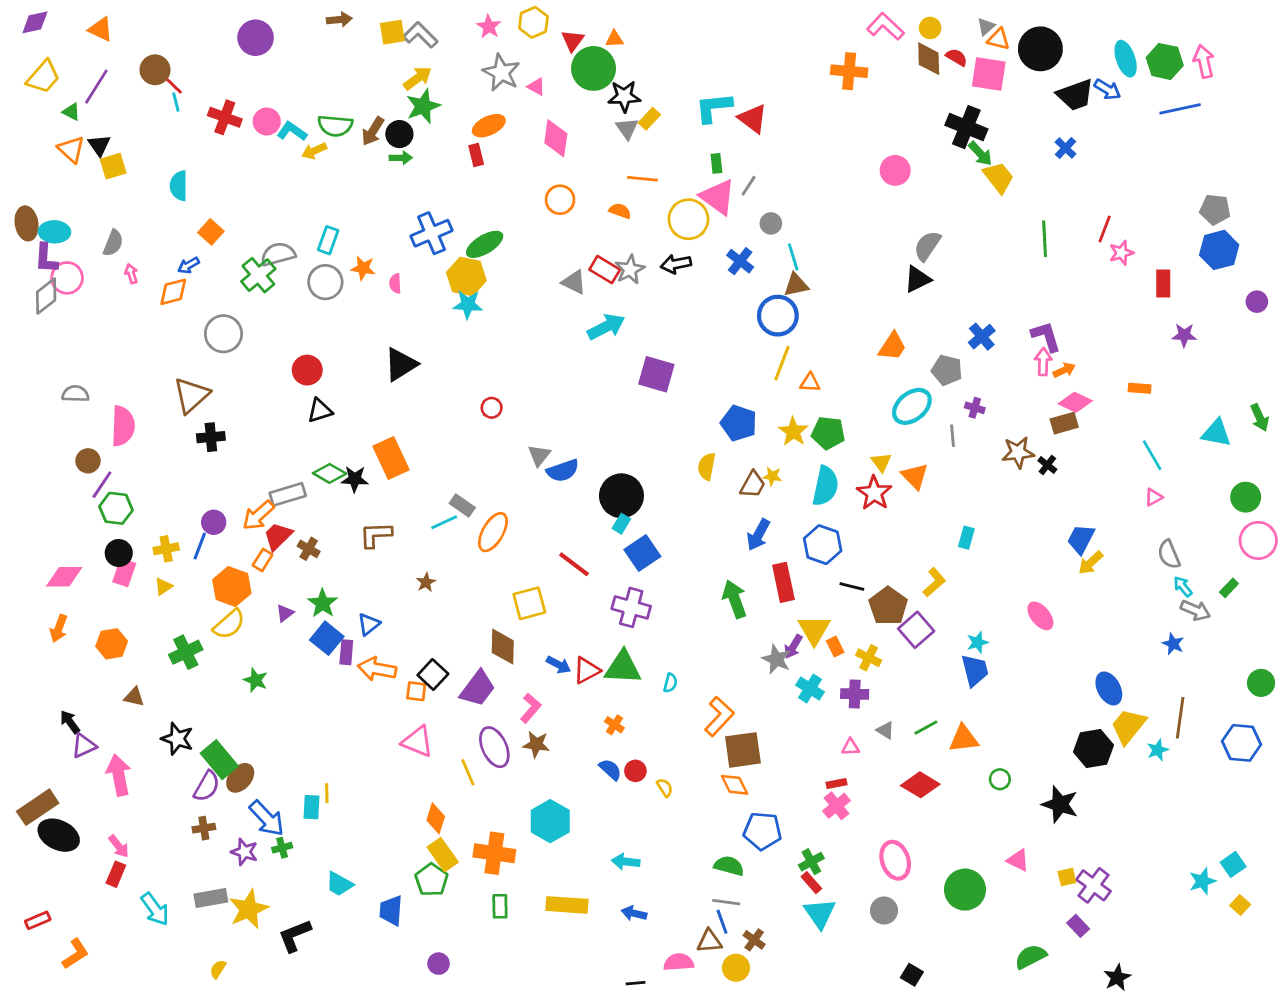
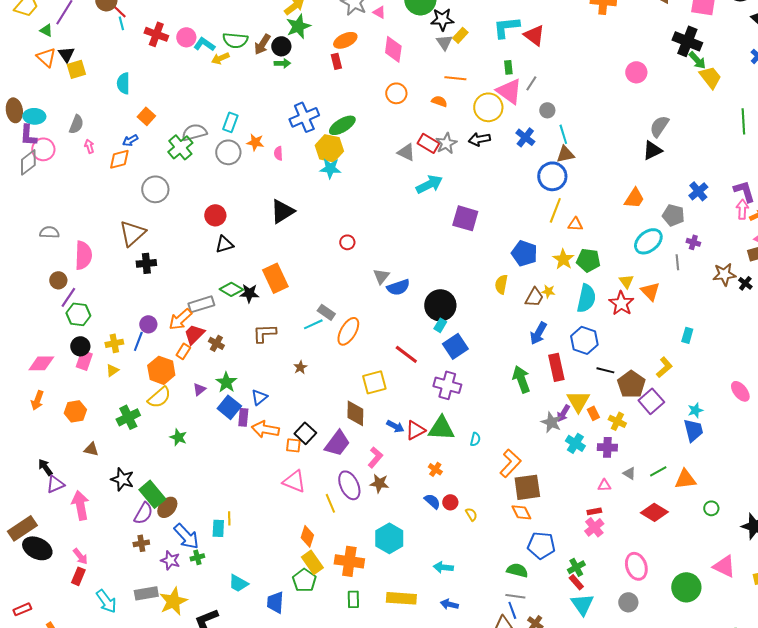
pink triangle: (1018, 860) -> (724, 566), size x1.4

